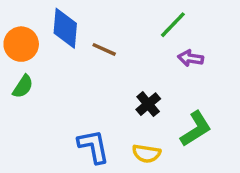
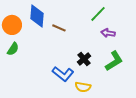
green L-shape: (196, 129) -> (114, 61), moved
blue L-shape: (94, 146) -> (63, 74), moved, turned 140

